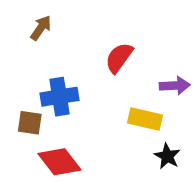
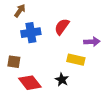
blue cross: (59, 97) -> (31, 33), moved
black star: (167, 156) -> (62, 80), moved

